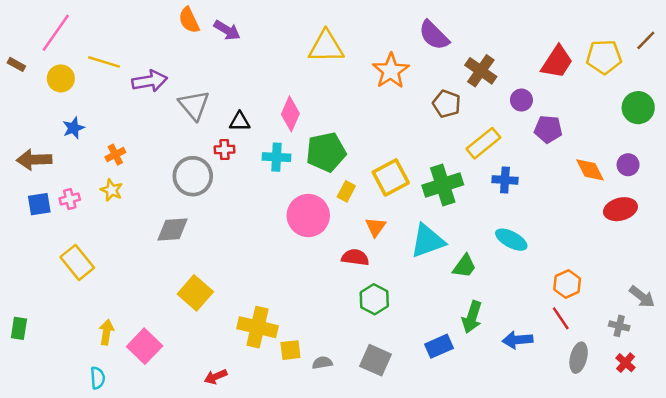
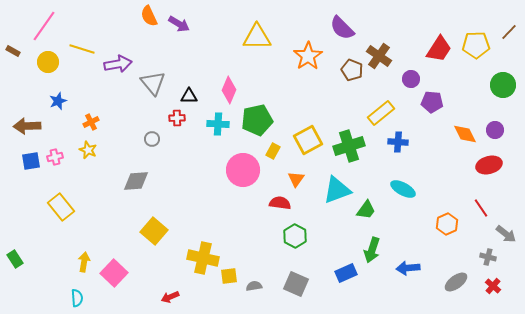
brown pentagon: (447, 104) -> (352, 70), moved
gray circle: (193, 176) -> (152, 139), size x0.5
red line: (561, 318) -> (481, 208), moved
green rectangle: (19, 328) -> (15, 259), turned -42
gray ellipse: (579, 358) -> (456, 282), turned 40

